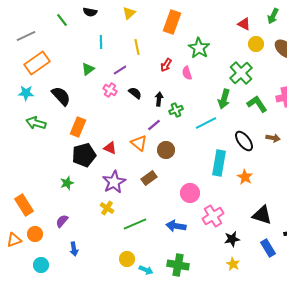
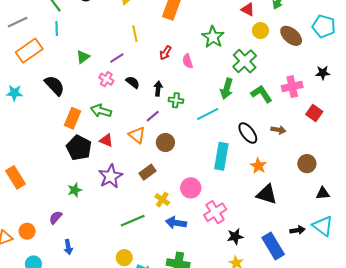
cyan line: (101, 42) -> (57, 28), moved
green star: (199, 48) -> (213, 37), moved
cyan star: (26, 93) -> (14, 93), moved
green cross: (176, 110) -> (176, 100), turned 32
green arrow: (36, 123) -> (101, 111), moved
black pentagon: (84, 155) -> (79, 148), turned -30
orange star: (245, 177) -> (258, 166), moved
green star: (67, 183) -> (75, 190), moved
orange rectangle: (24, 205) -> (15, 177), moved
yellow cross: (107, 208) -> (162, 200), moved
black triangle: (262, 215) -> (267, 194), moved
blue rectangle: (268, 248) -> (273, 246), size x1.4

